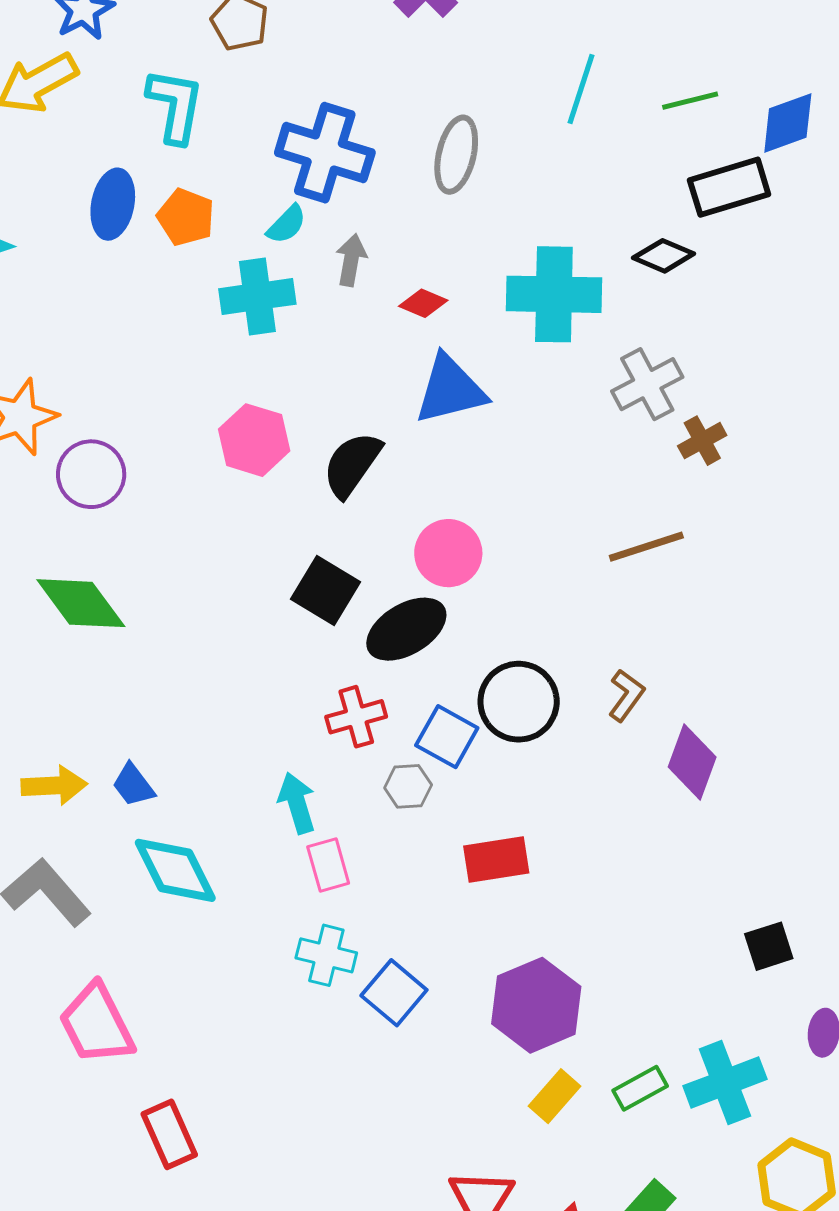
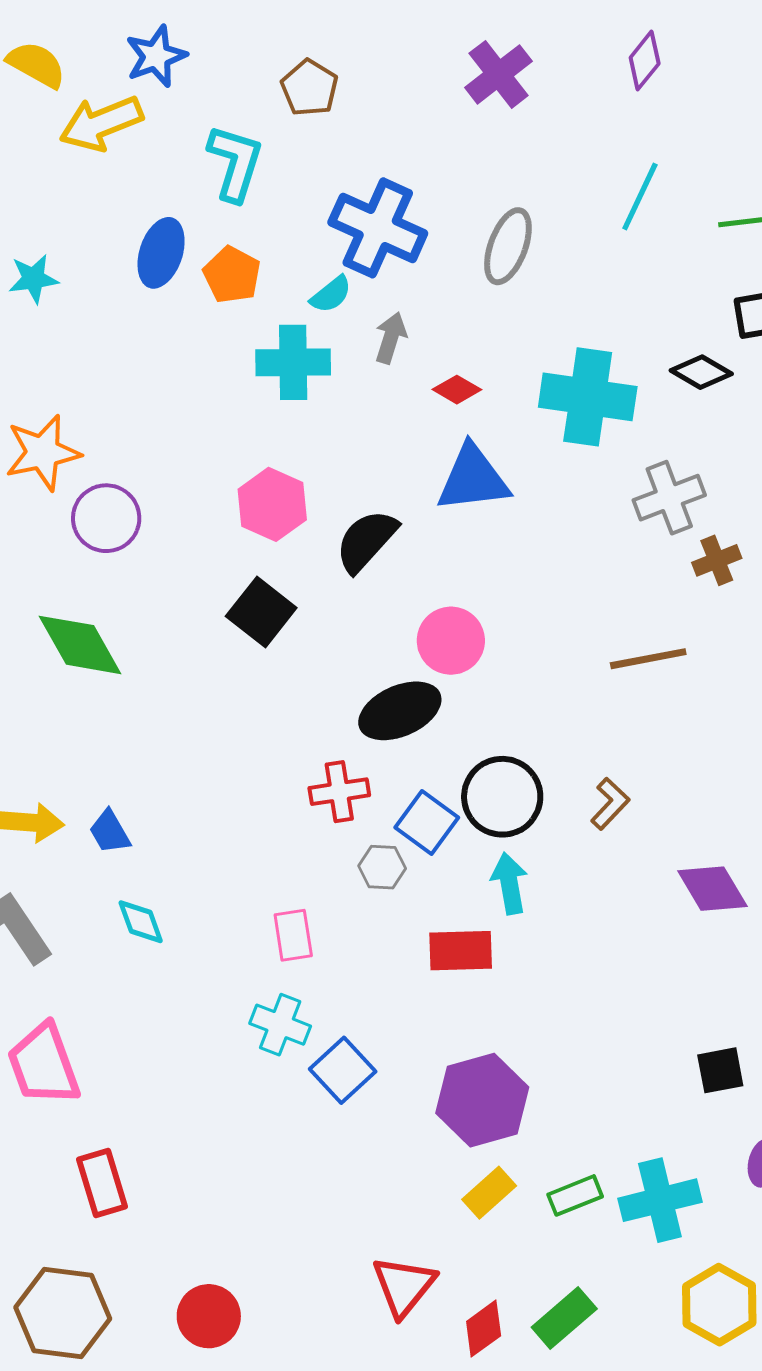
black square: (326, 591) -> (261, 612), moved
purple diamond: (692, 762) -> (712, 889), moved, turned -58
cyan arrow: (297, 803) -> (509, 883), moved
cyan diamond: (175, 870) -> (141, 922), size x0.6

